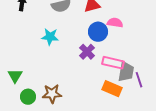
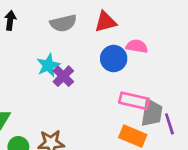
cyan star: (50, 37) -> (48, 65), turned -30
purple cross: (87, 52) -> (63, 76), moved

